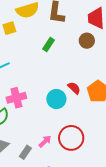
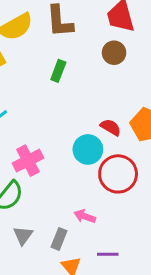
red circle: (71, 138) -> (118, 174), moved
pink arrow: (45, 141) -> (85, 216), turned -104

